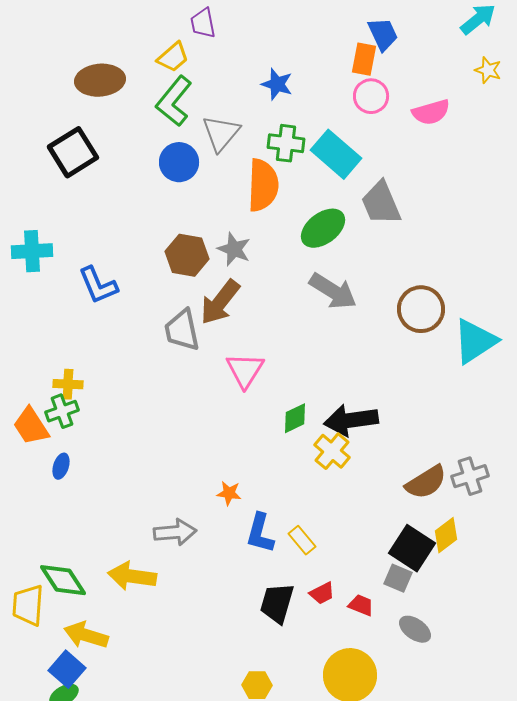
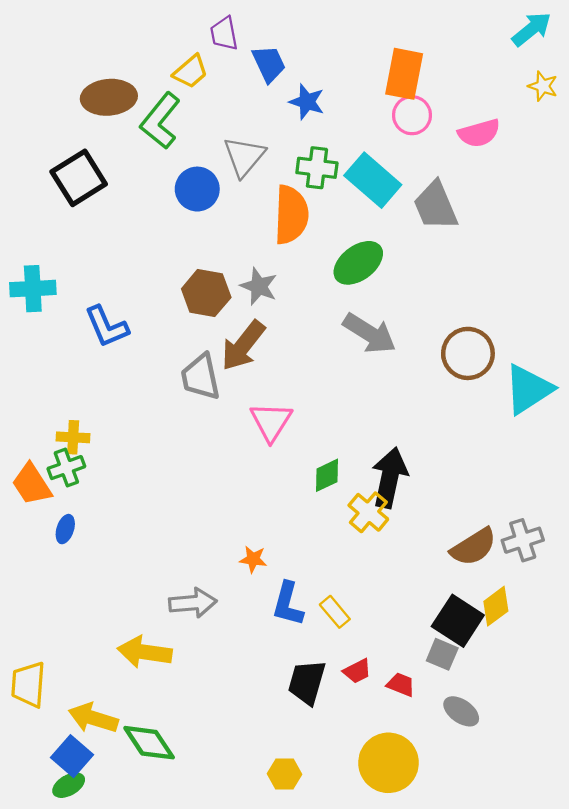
blue trapezoid: (383, 34) -> (269, 64), moved
orange rectangle: (364, 59) -> (404, 74), size x1.4
green L-shape: (174, 101) -> (160, 121), moved
gray trapezoid: (381, 203) -> (435, 206), moved
black arrow: (351, 420) -> (390, 478), turned 110
green diamond: (63, 580) -> (149, 743), moved

